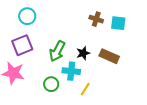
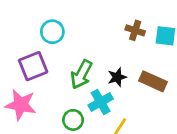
cyan circle: (27, 16) -> (52, 32), moved
cyan cross: (71, 71) -> (101, 102), turned -36

